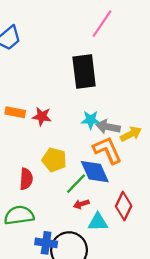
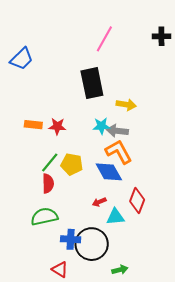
yellow arrow: (131, 134) -> (126, 105), moved, turned 42
green line: (76, 184) -> (50, 162), moved

